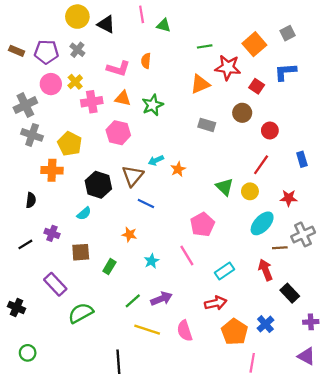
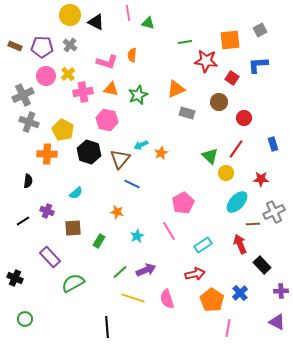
orange square: (254, 44) -> (230, 40), turned 35
orange triangle: (200, 84) -> (176, 89), moved
black hexagon: (98, 185) -> (89, 152), moved
green triangle: (225, 187) -> (210, 156), moved

